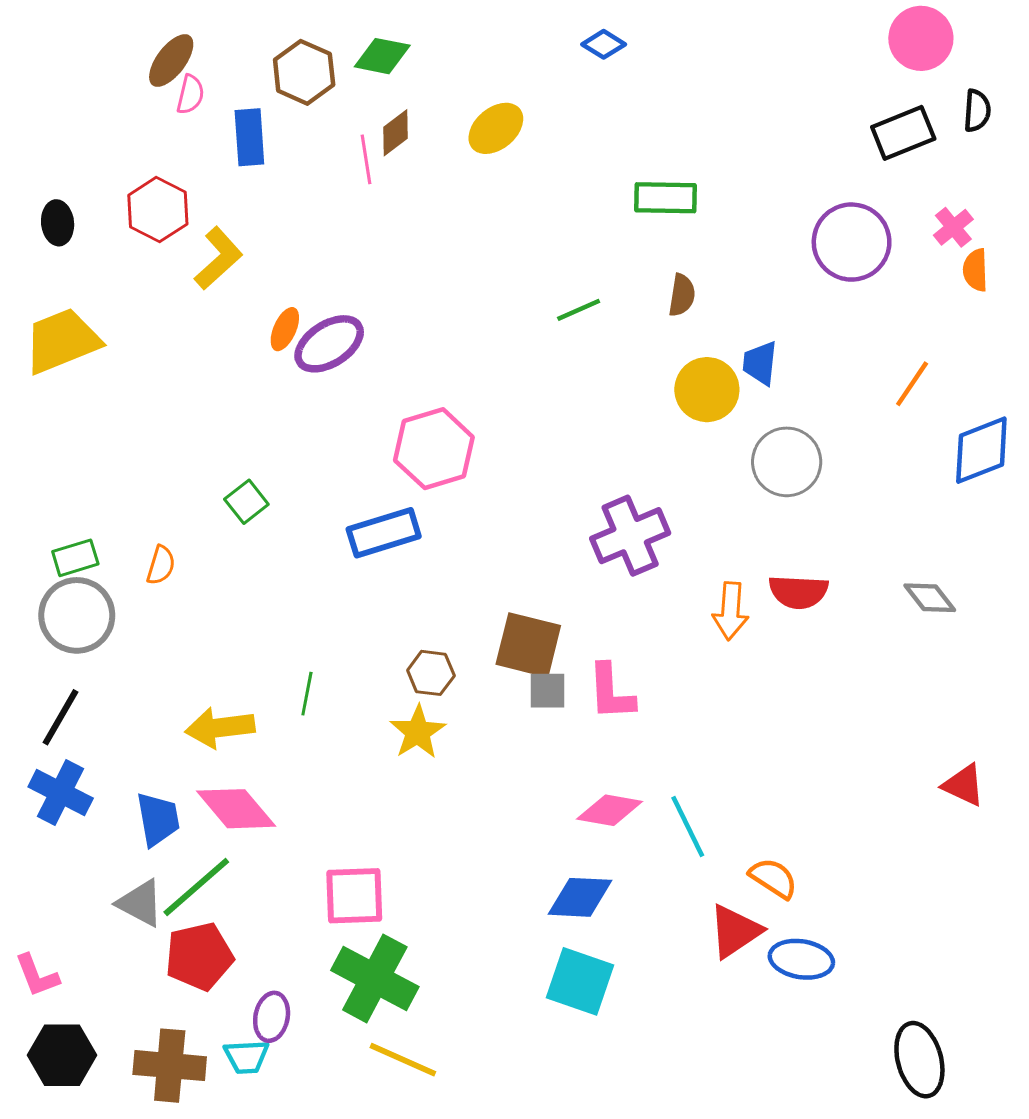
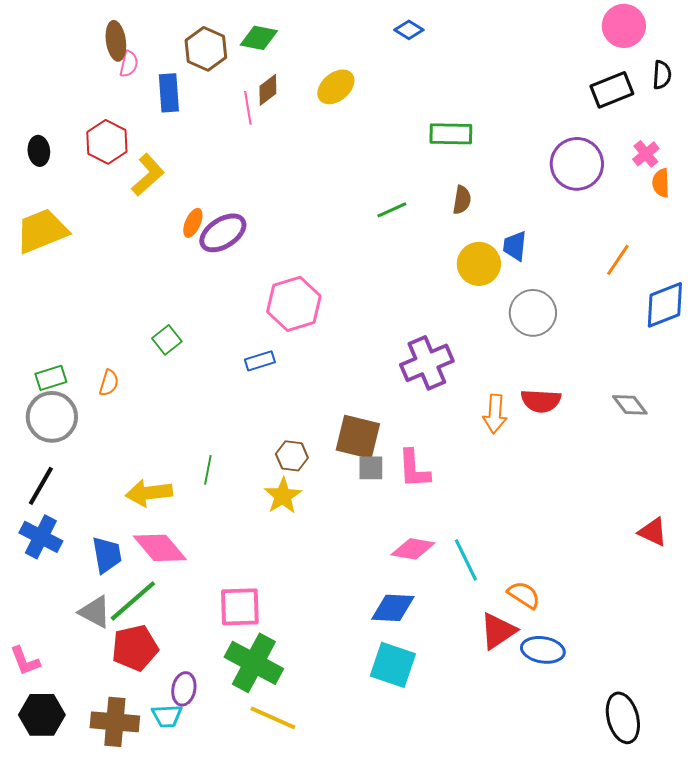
brown ellipse: (171, 61) -> (116, 41), turned -45
blue rectangle: (384, 533) -> (260, 361), size x0.6

